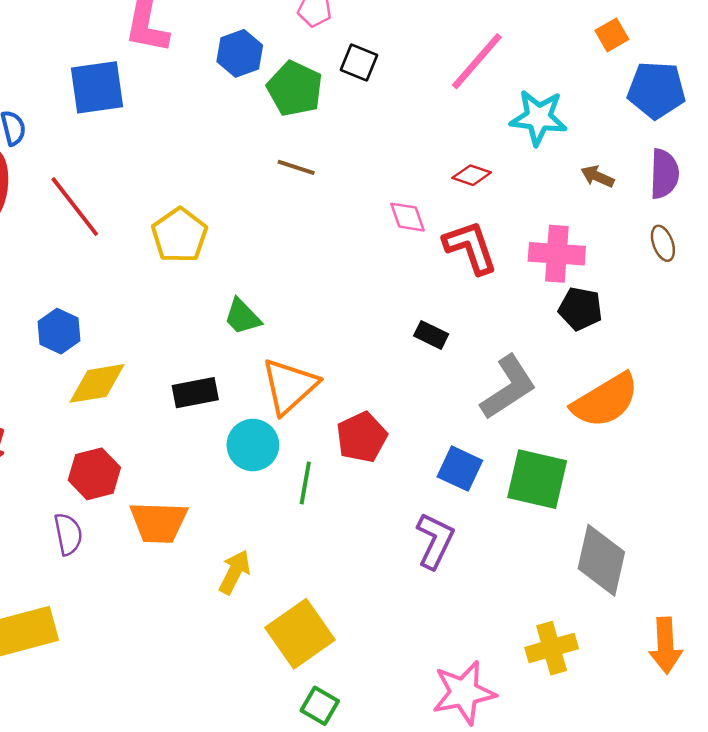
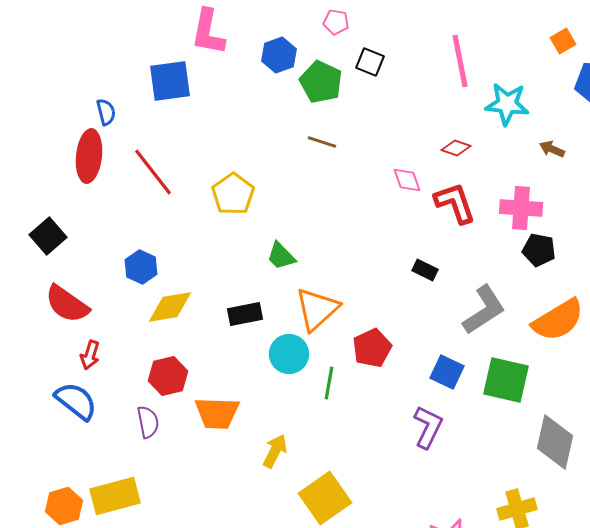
pink line: (477, 61) -> (460, 61), turned -52

